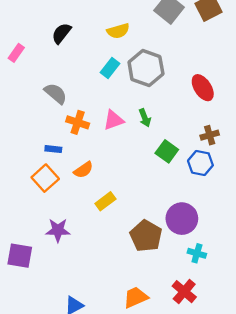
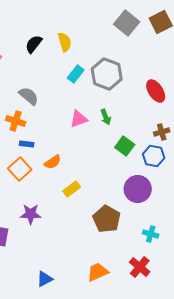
yellow semicircle: (118, 31) -> (65, 42), moved, turned -90
orange cross: (78, 122) -> (16, 121), moved
purple circle: (182, 219) -> (138, 189), moved

